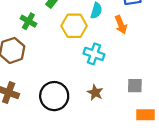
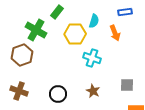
green cross: (28, 21) -> (36, 30), size x1.5
black circle: (54, 96) -> (58, 94), size x0.7

